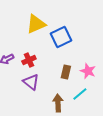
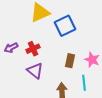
cyan line: (80, 94) -> (84, 83), turned -56

